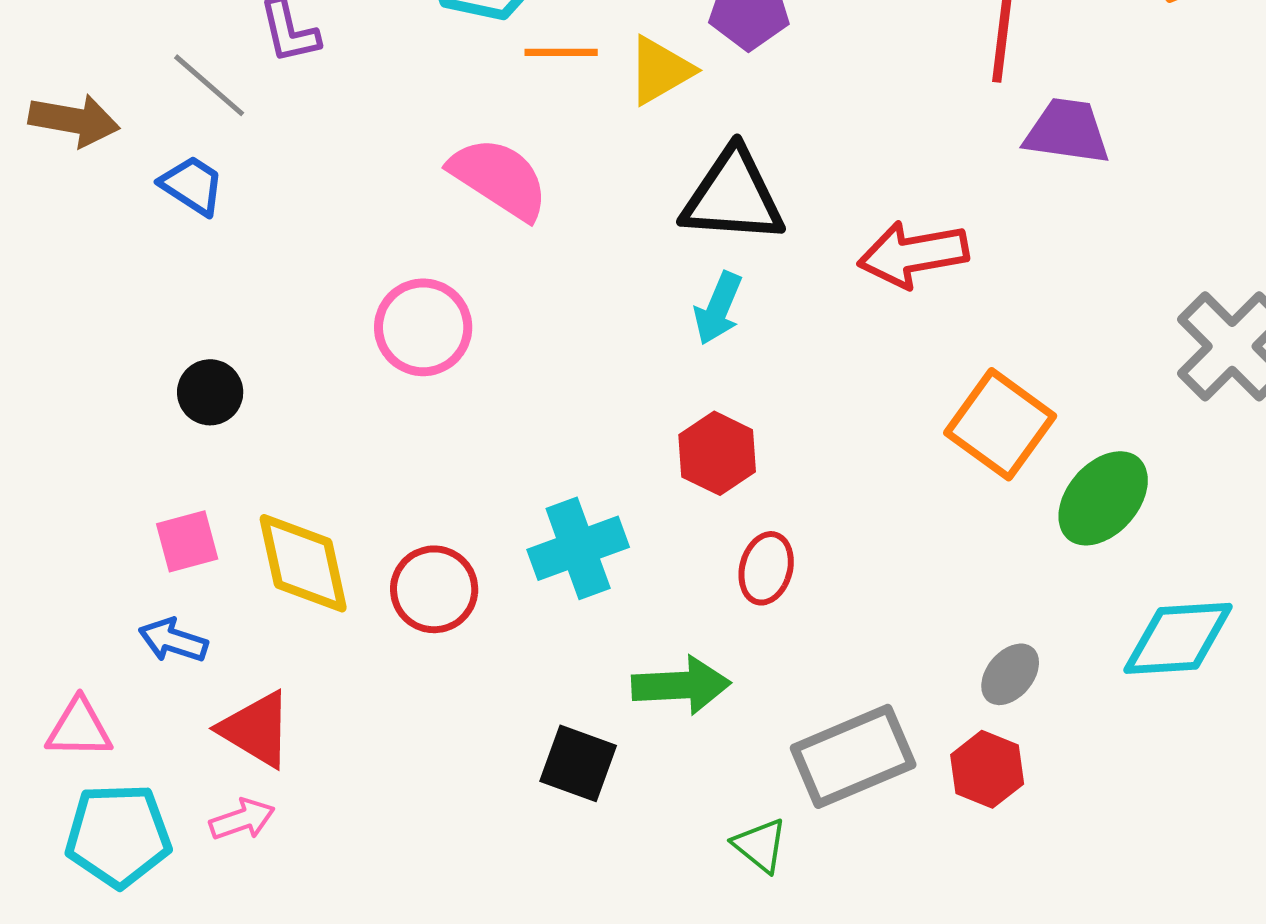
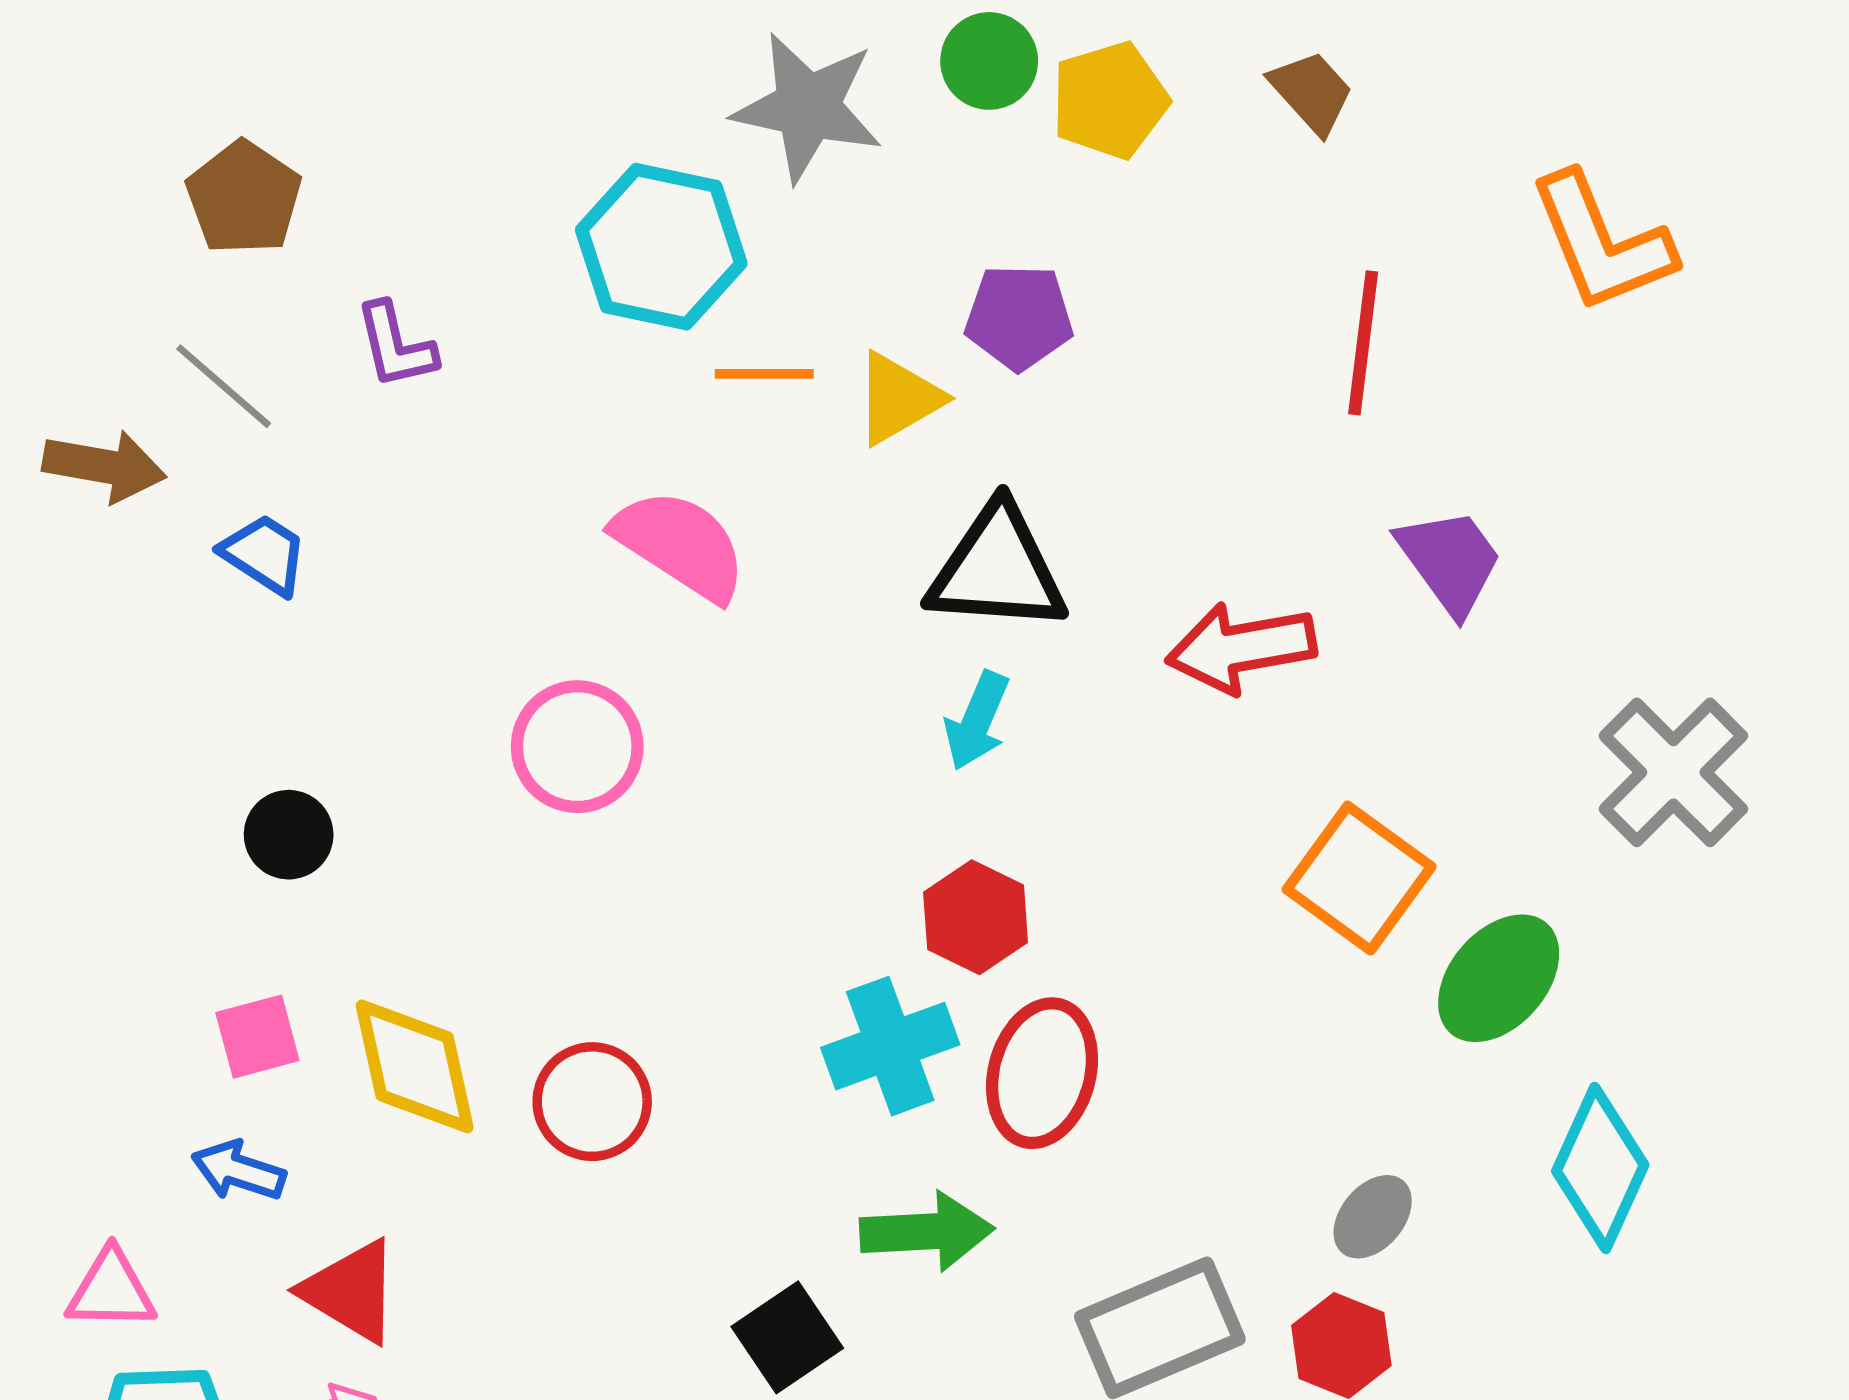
gray line: (209, 85) -> (224, 386), moved
purple trapezoid: (1067, 131) -> (1450, 561), moved, turned 46
cyan cross: (578, 548) -> (890, 1046), moved
red ellipse: (766, 568) -> (1042, 1073), size x1.5
cyan diamond: (1178, 638) -> (1600, 1168), turned -62
black square: (578, 763) -> (787, 1337), turned 36

